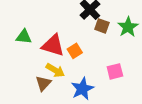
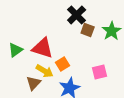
green triangle: (24, 37) -> (16, 50), moved, turned -42
orange square: (75, 51) -> (63, 64), moved

